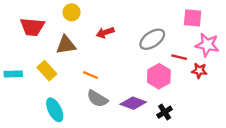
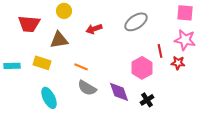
pink square: (193, 18) -> (185, 13), moved
gray ellipse: (152, 39) -> (136, 22), moved
red line: (179, 57) -> (160, 51), turned 64
yellow rectangle: (47, 71) -> (42, 63), turned -30
purple diamond: (133, 103) -> (119, 92), turned 50

